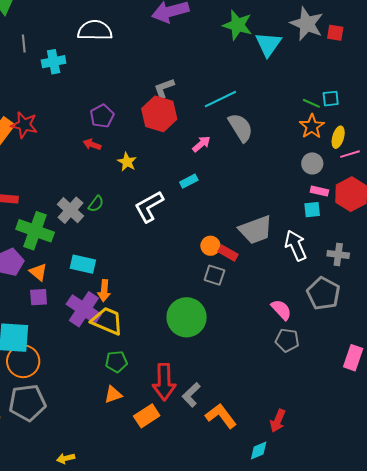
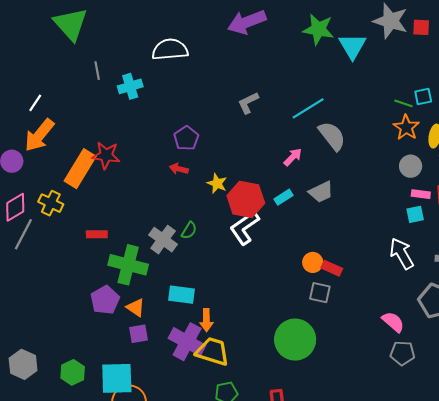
red hexagon: (159, 114) -> (246, 199), moved
gray trapezoid: (256, 230) -> (321, 192), moved, size x0.7

